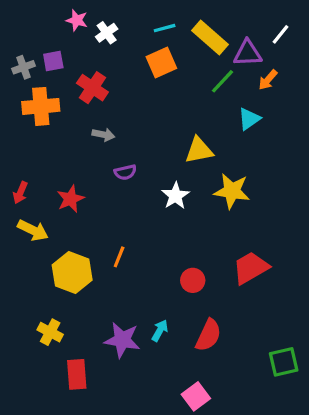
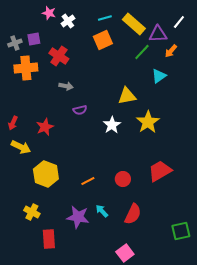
yellow star: (232, 191) -> (148, 122), turned 30
orange line: (119, 257) -> (88, 181), moved, turned 40
cyan arrow: (160, 331) -> (102, 211), turned -72

